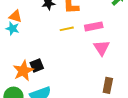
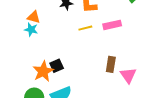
pink triangle: (102, 48) -> (128, 75), moved
brown rectangle: (108, 85) -> (111, 64), moved

